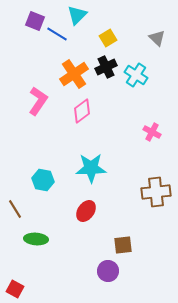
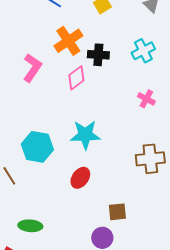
black cross: (106, 67) -> (98, 55), moved, turned 30
cyan cross: (136, 75) -> (143, 51), moved, turned 30
cyan hexagon: (43, 180) -> (37, 147), size x1.4
green ellipse: (36, 239) -> (30, 226), moved

